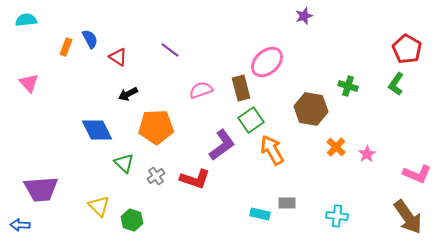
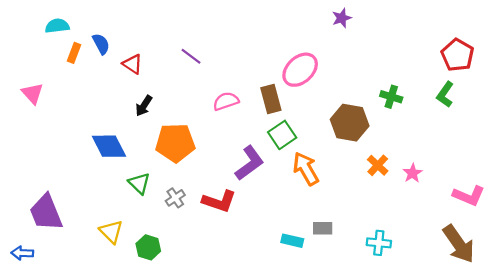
cyan semicircle: (26, 20) -> (57, 26), moved
black arrow: (128, 94) -> (144, 106), turned -30
purple trapezoid: (41, 189) -> (46, 213), turned 72

